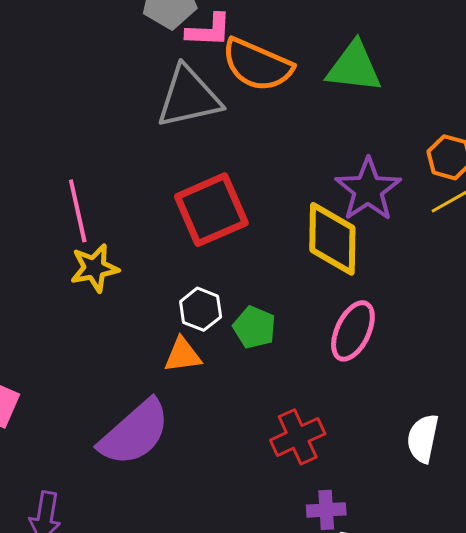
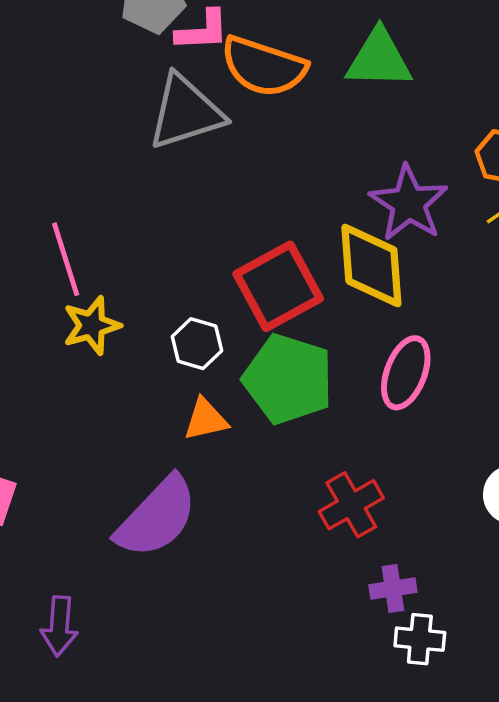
red square: (211, 210) -> (278, 286), moved
white hexagon: (201, 309) -> (197, 344), moved
green pentagon: (254, 327) -> (288, 379), size x1.8

